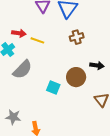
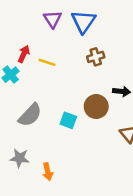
red arrow: (19, 33) -> (24, 54), turned -72
gray semicircle: (22, 70) -> (30, 115), moved

